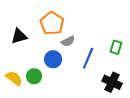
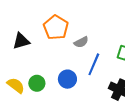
gray semicircle: (68, 41) -> (81, 42), moved
blue circle: (53, 59) -> (67, 79), moved

